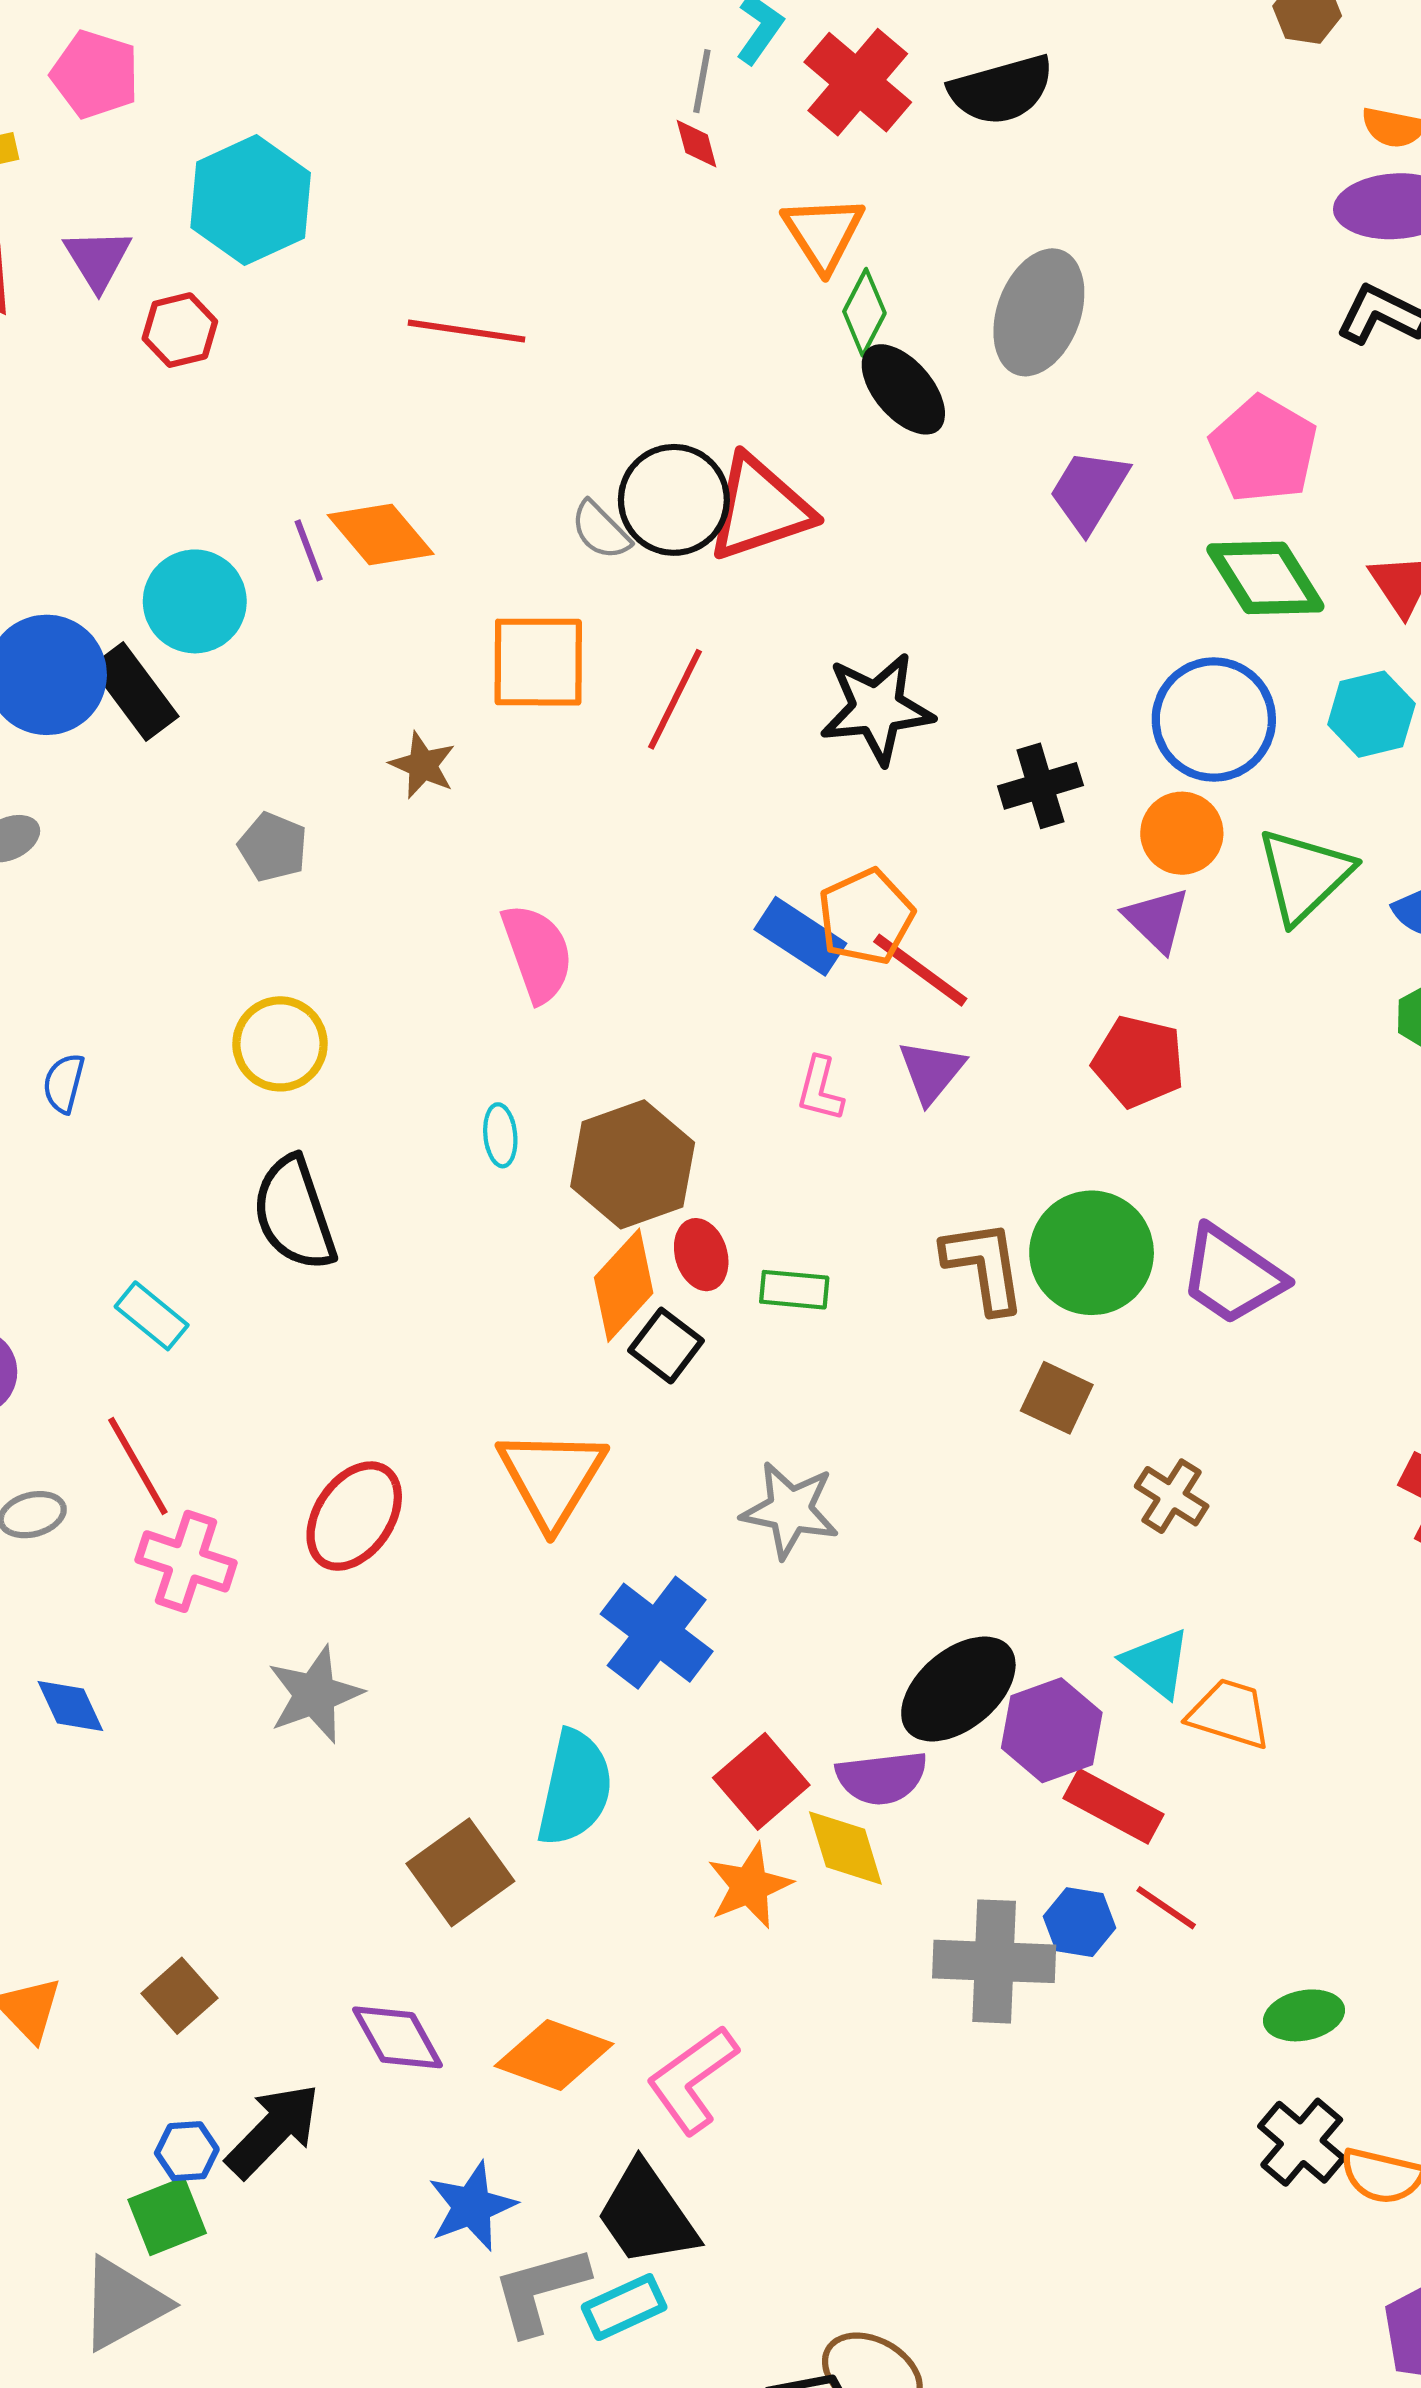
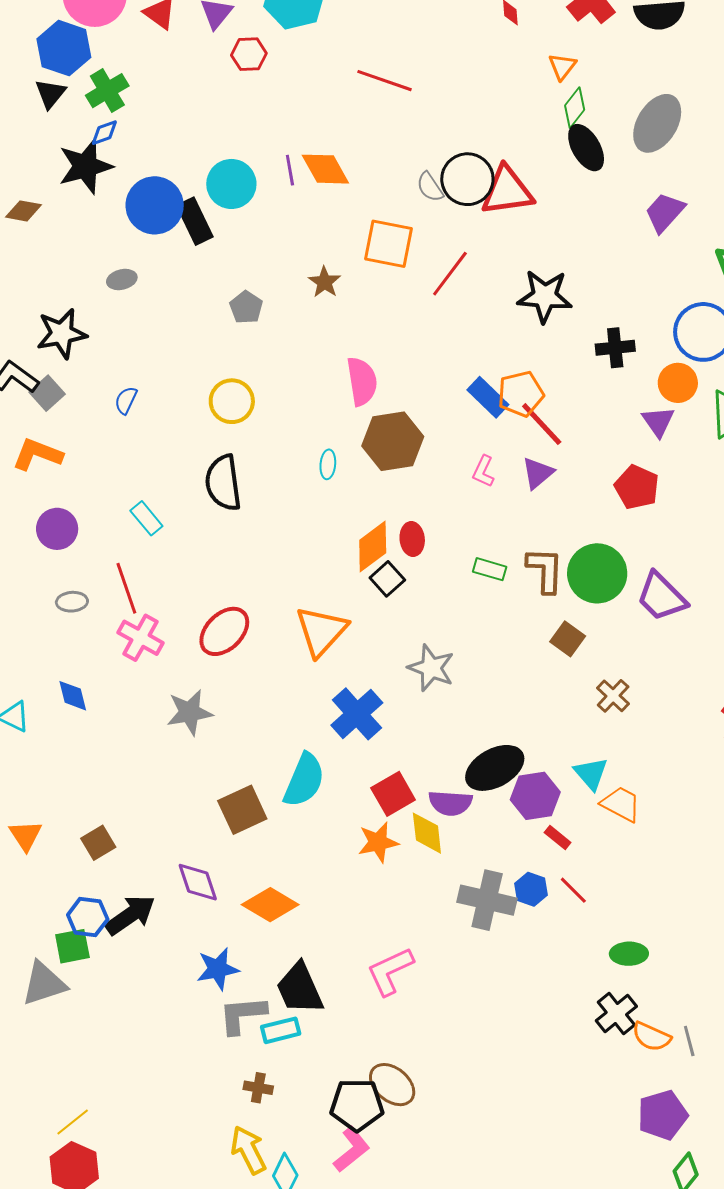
orange triangle: (823, 233) -> (562, 66), size x0.7
brown hexagon: (633, 1164) -> (393, 441), moved
green rectangle: (794, 1290) -> (490, 569), moved
red rectangle: (1113, 1806) -> (558, 837), size x0.6
pink L-shape: (692, 2080) -> (390, 971), moved
blue hexagon: (187, 2151) -> (88, 917), size x1.4

